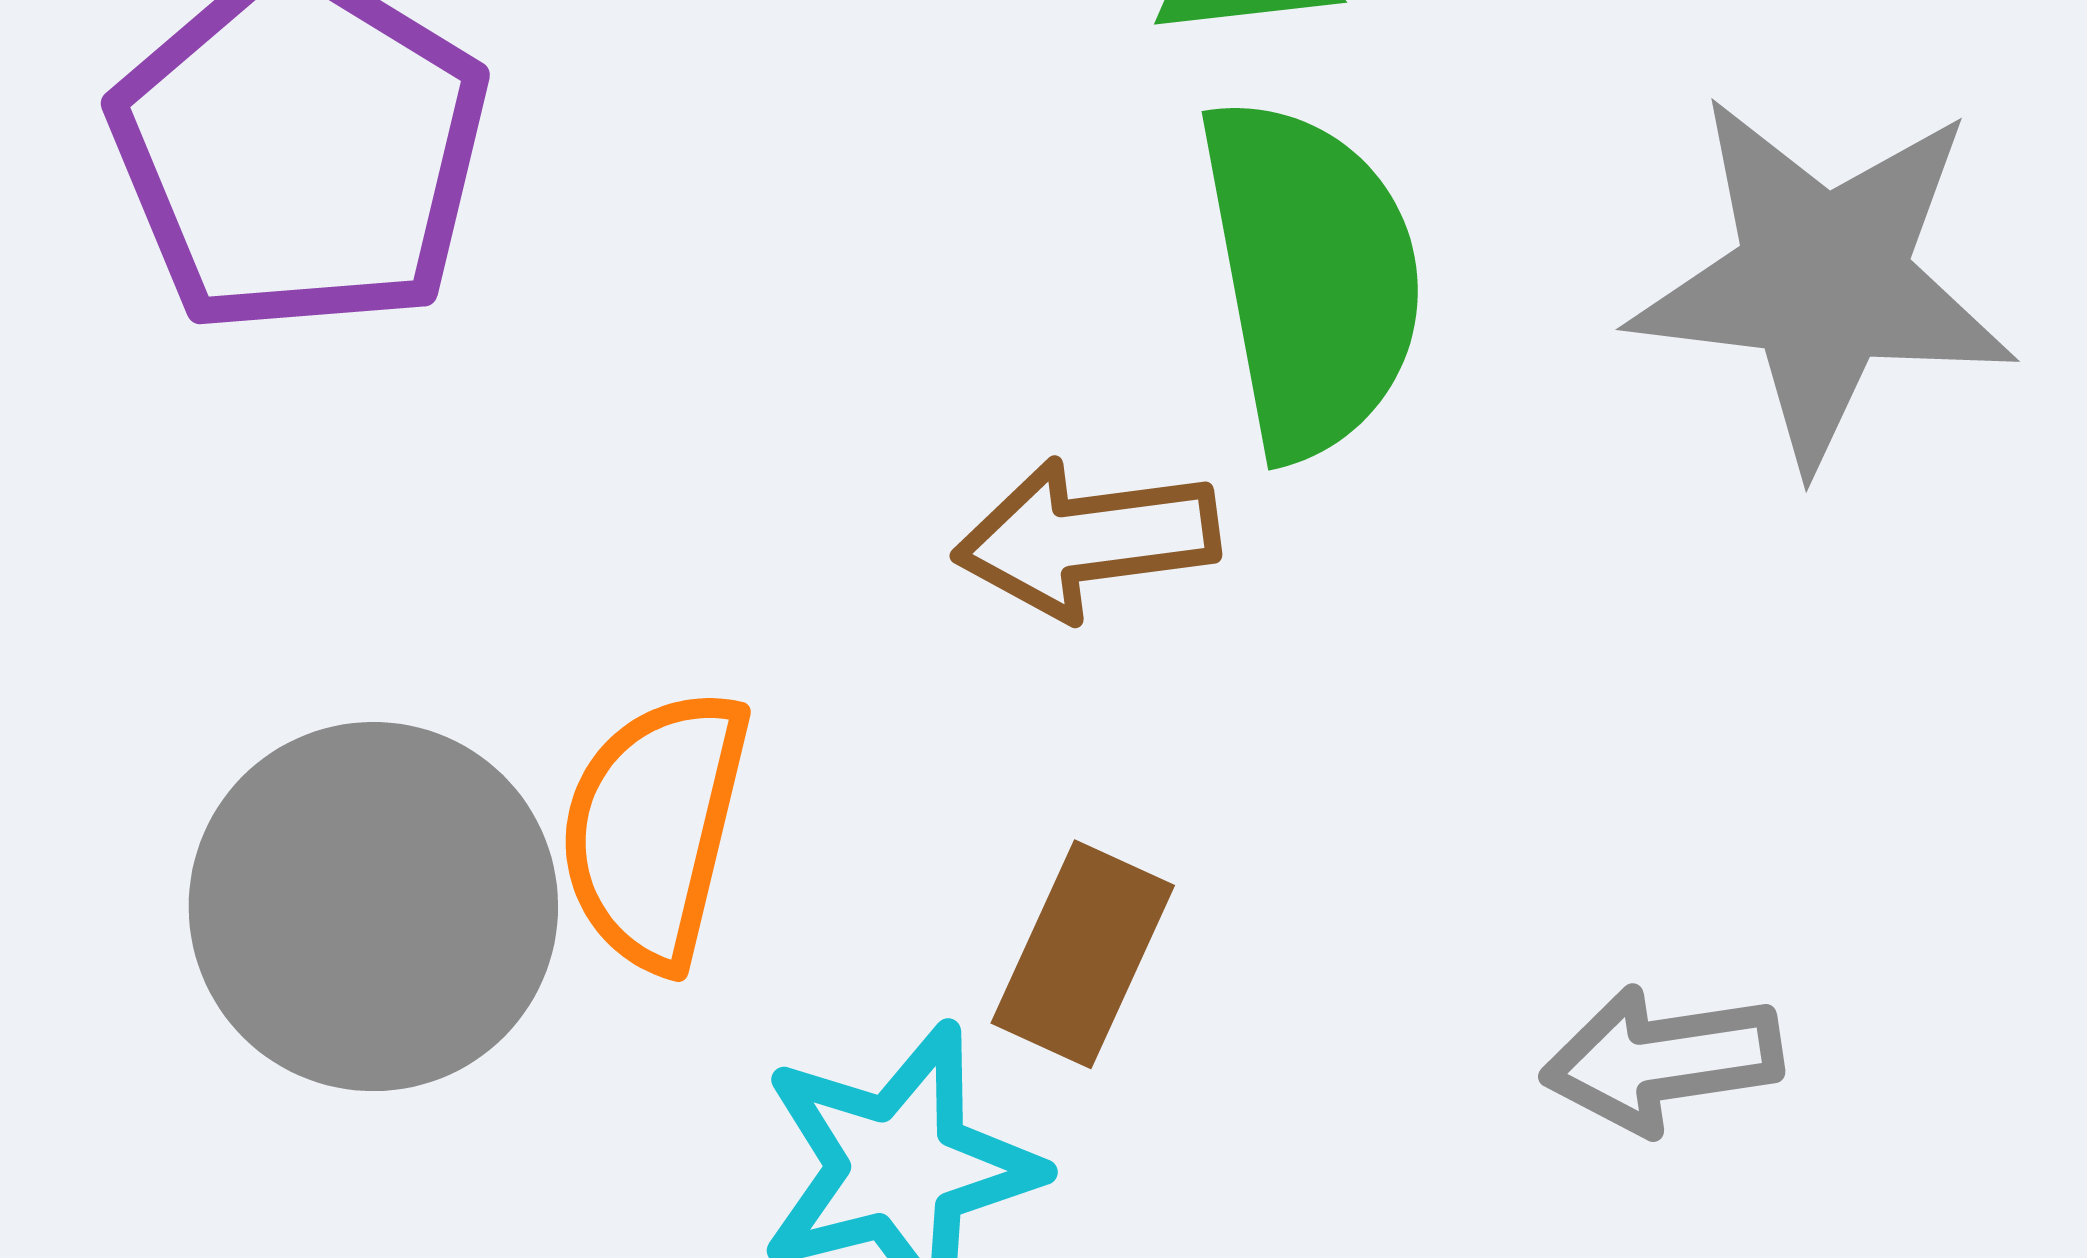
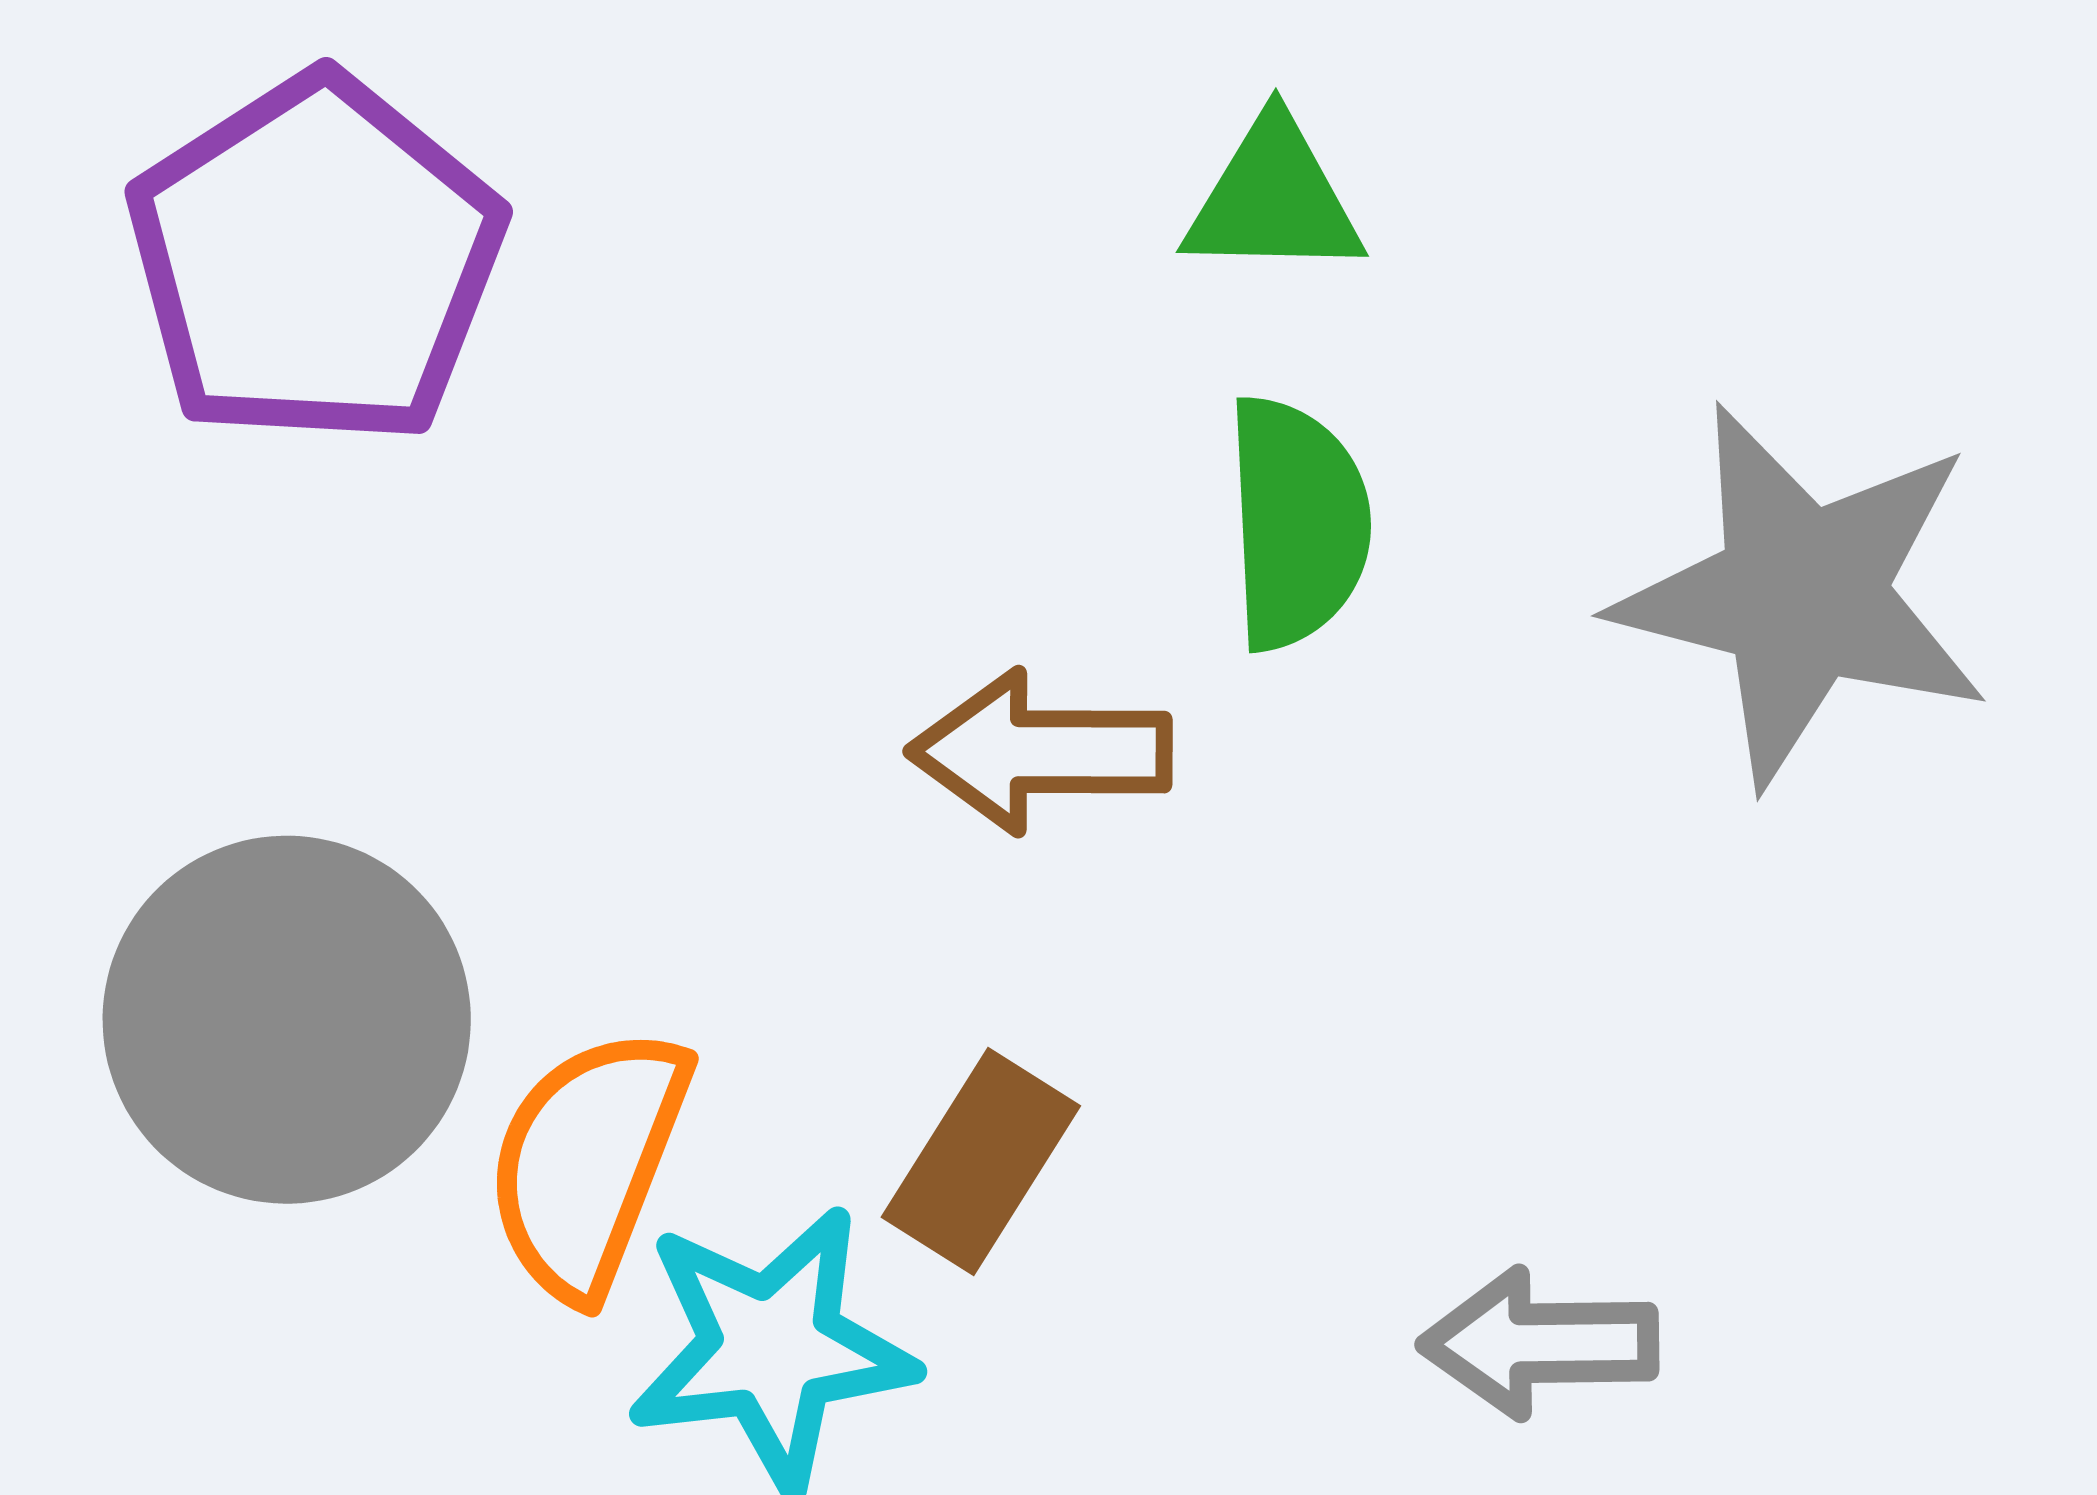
green semicircle: (1311, 277) -> (1297, 523), size x0.7
orange semicircle: (654, 829) -> (588, 1163), moved

